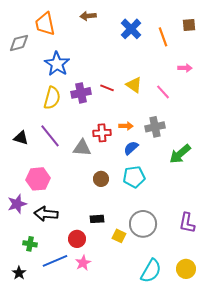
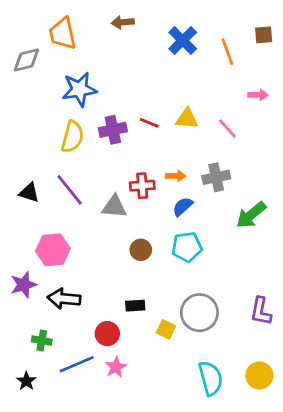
blue star: (57, 64) -> (79, 89), turned 30
yellow triangle: (134, 85) -> (187, 119), turned -30
cyan semicircle: (151, 271) -> (211, 378), turned -45

